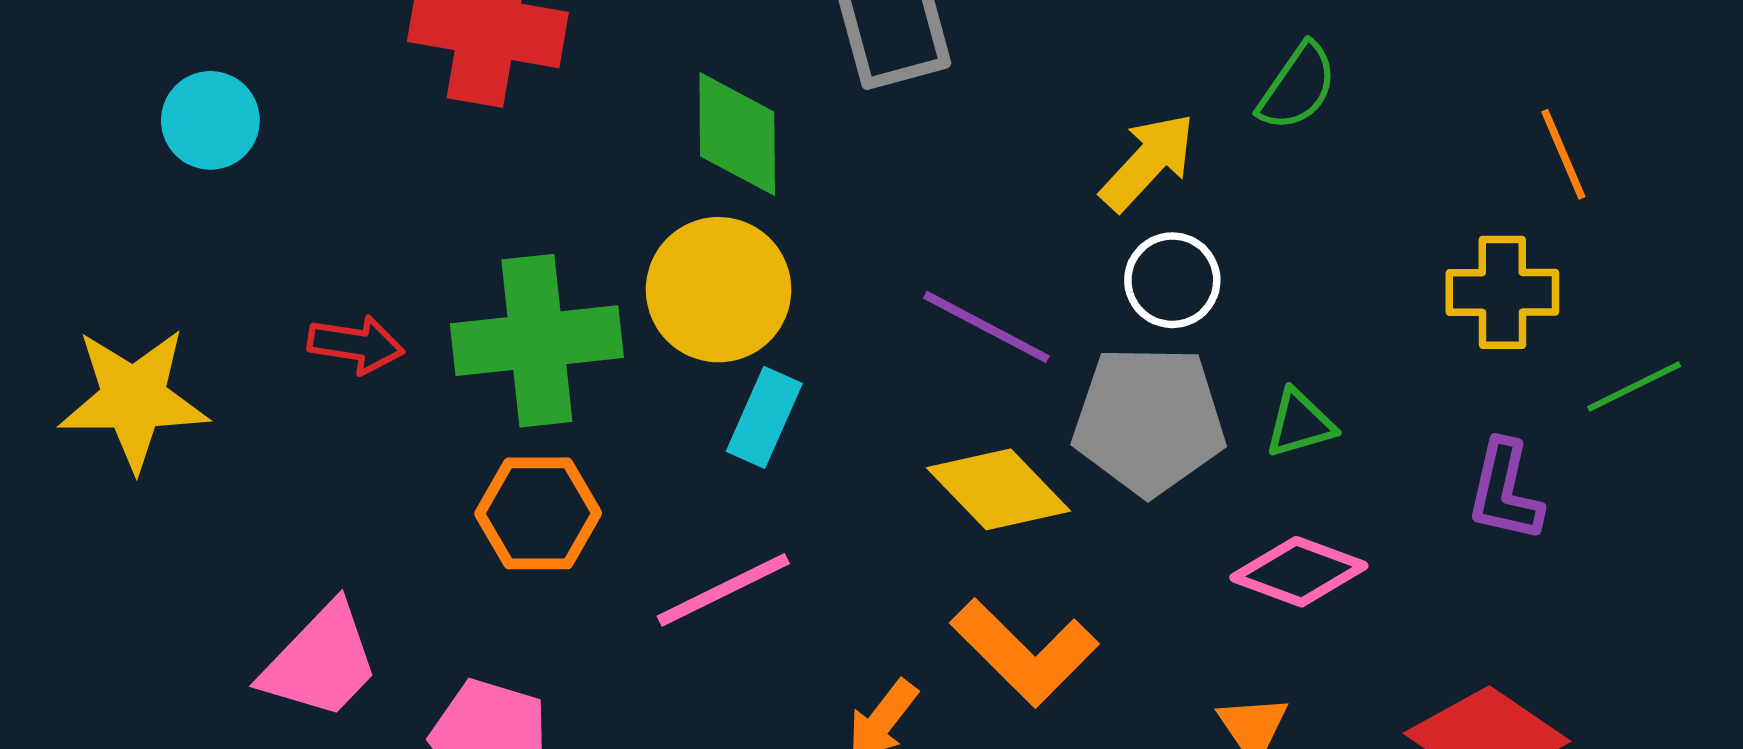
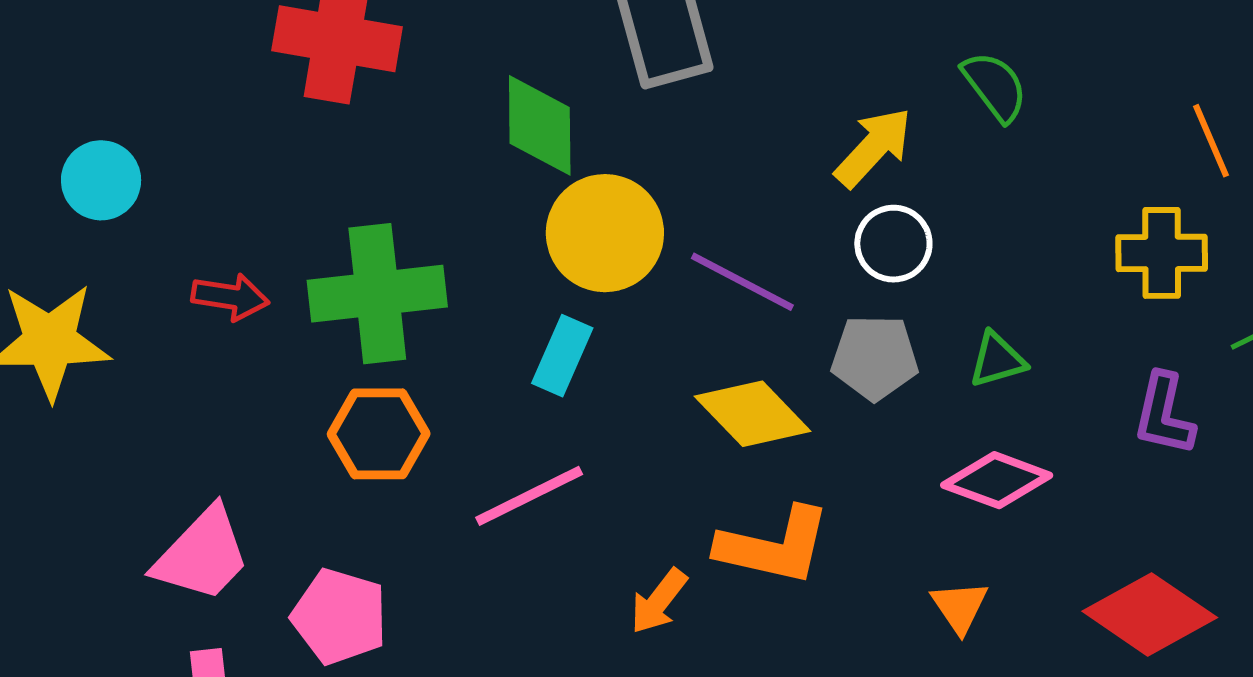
green semicircle: (1297, 87) -> (995, 86), turned -72
cyan circle: (210, 120) -> (101, 180), moved
yellow circle: (719, 290) -> (605, 233), moved
gray pentagon: (1149, 420) -> (875, 357), size x0.7
orange L-shape: (1024, 652) -> (774, 546), turned -32

